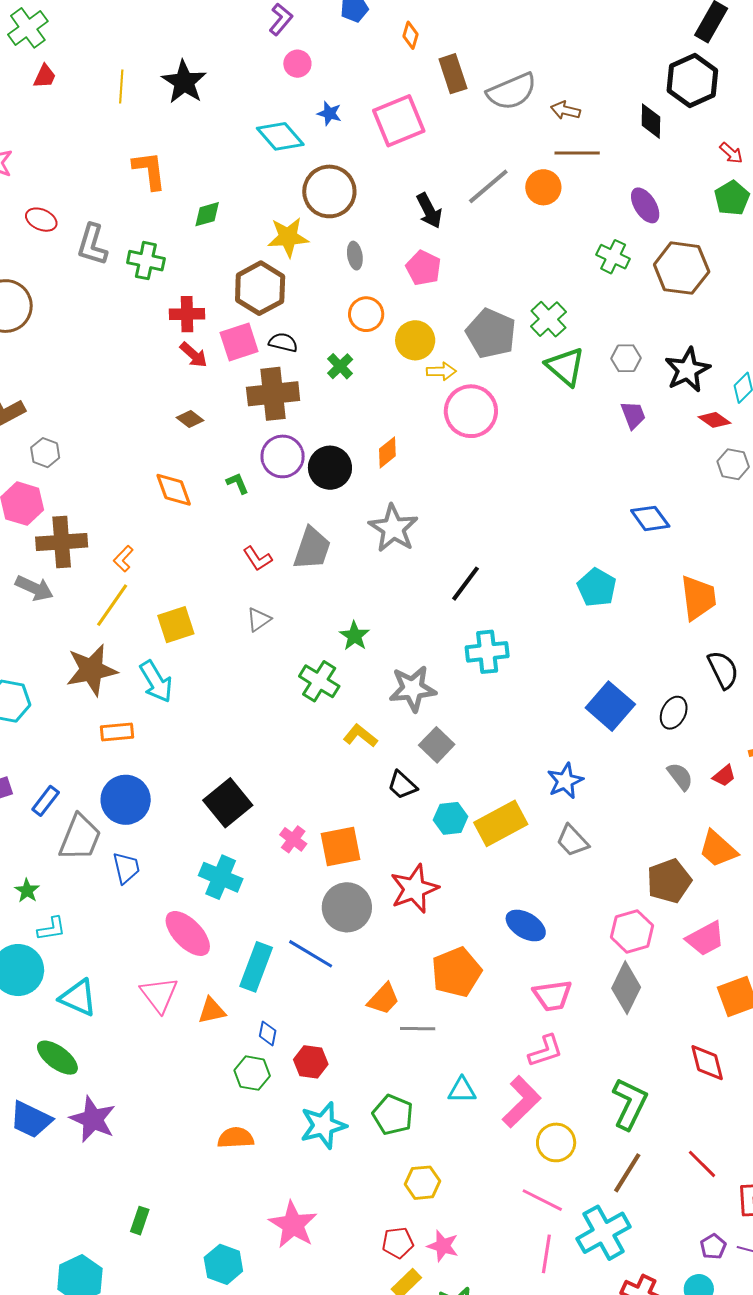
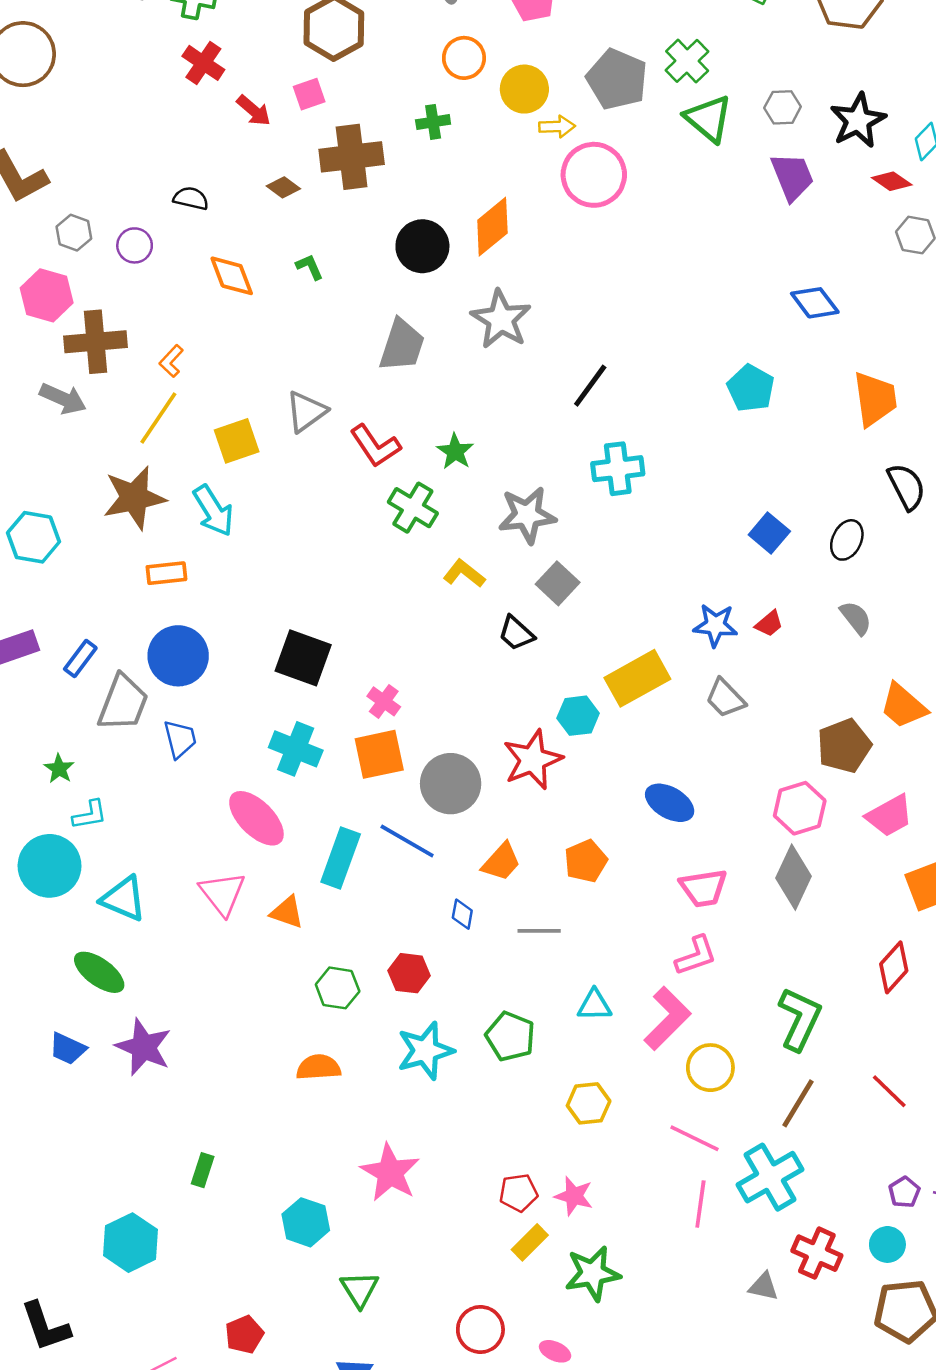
red cross: (187, 314) -> (203, 63), moved, turned 36
pink square: (239, 342) -> (309, 94), size x0.7
black semicircle: (283, 342) -> (191, 198), moved
green cross: (340, 366) -> (433, 122), turned 36
purple trapezoid: (633, 415) -> (792, 177), size x1.4
brown diamond: (190, 419) -> (283, 187), moved
orange diamond: (387, 452) -> (492, 227), size x1.5
purple circle: (283, 456) -> (135, 245), moved, size x0.7
red L-shape: (257, 559) -> (375, 446), moved, size x1.4
gray triangle: (259, 620) -> (306, 412), moved, size x1.4
blue square: (610, 706) -> (769, 533), size x0.7
red trapezoid: (724, 776) -> (769, 624), moved
blue star: (565, 781) -> (715, 625), turned 30
black square: (228, 803) -> (303, 658), turned -30
cyan hexagon: (451, 818) -> (578, 716), moved
orange square: (341, 847) -> (379, 754), moved
orange pentagon: (456, 972) -> (586, 861), size x0.7
orange trapezoid: (383, 999) -> (501, 862), moved
orange triangle: (212, 1011) -> (287, 912), turned 32
blue diamond: (268, 1033) -> (462, 914), moved
red diamond: (707, 1063) -> (894, 967), turned 57
blue trapezoid: (31, 1120) -> (68, 1049), size x0.7
yellow hexagon: (422, 1183) -> (589, 1103), moved

